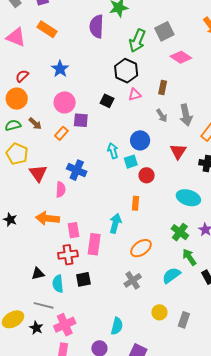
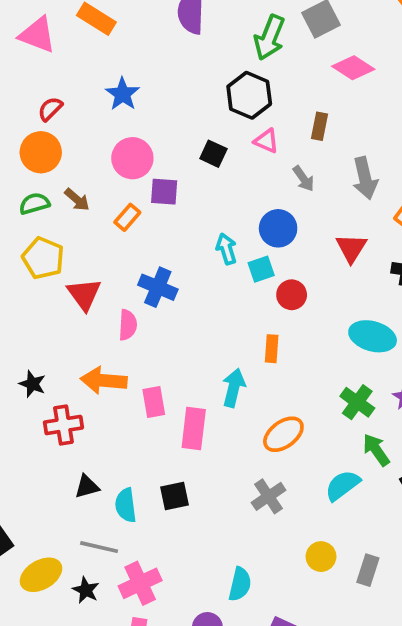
pink triangle: (135, 95) -> (266, 141), turned 40
gray arrow: (162, 116) -> (303, 179), moved
red cross: (68, 255) -> (63, 425), moved

